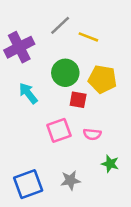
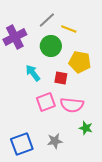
green circle: (65, 73) -> (51, 46), moved
cyan arrow: (28, 93) -> (33, 73), moved
pink semicircle: (92, 134) -> (72, 105), size x1.6

